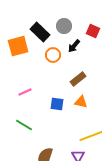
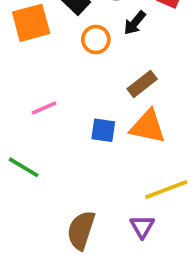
orange triangle: (81, 102) -> (148, 127), size x1.5
green line: (24, 125) -> (24, 167), moved

